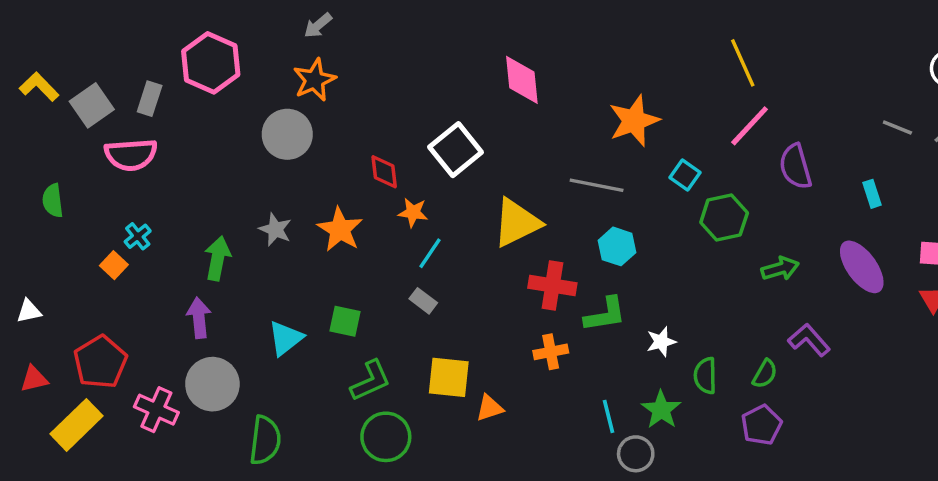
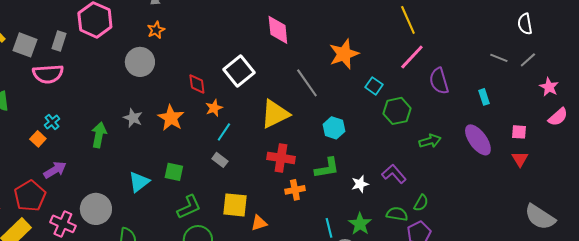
orange star: (314, 80) -> (156, 30), size x0.7
gray square: (92, 105) -> (25, 45), turned -35
gray line: (597, 185) -> (307, 83), moved, turned 44
orange star: (413, 212) -> (214, 108), turned -30
red cross: (552, 286) -> (281, 158), moved
purple arrow: (199, 318) -> (55, 170), moved, turned 65
purple L-shape: (809, 340) -> (394, 174), moved
green semicircle: (705, 376) -> (397, 214), moved, turned 100

